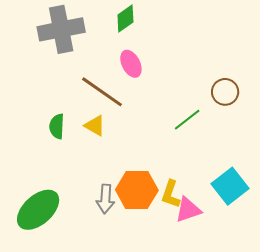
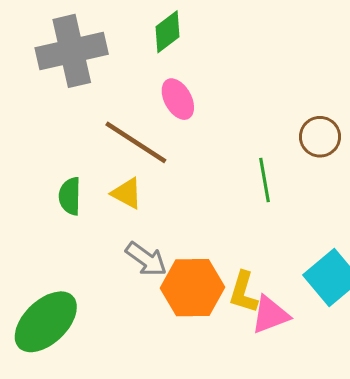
green line: (187, 120) -> (265, 180), turned -60
gray arrow: (105, 199) -> (146, 259), moved, turned -56

